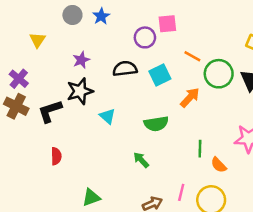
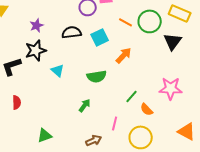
green circle: (219, 74) -> (150, 21), moved
green line: (200, 149) -> (132, 96), turned 40
green arrow: (141, 160) -> (85, 105), turned 80
pink line: (181, 192) -> (115, 123), moved

